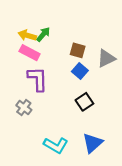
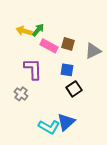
pink rectangle: (30, 53) -> (49, 46), moved
blue square: (80, 71) -> (67, 70), moved, turned -32
blue triangle: (92, 143) -> (66, 122), moved

